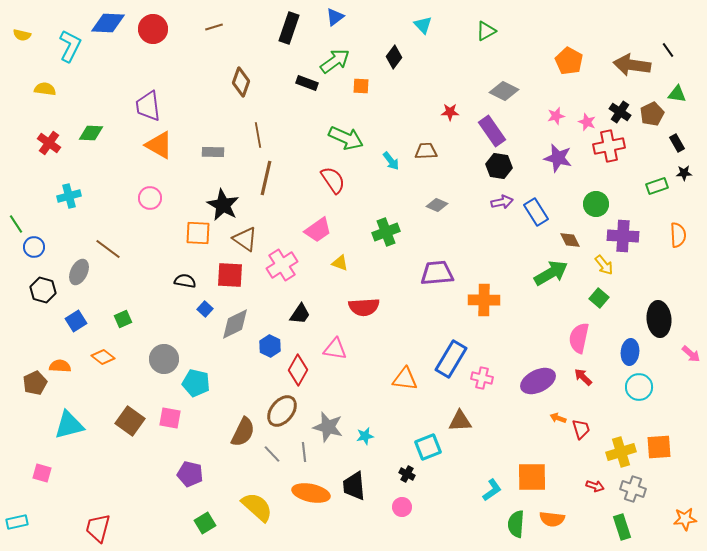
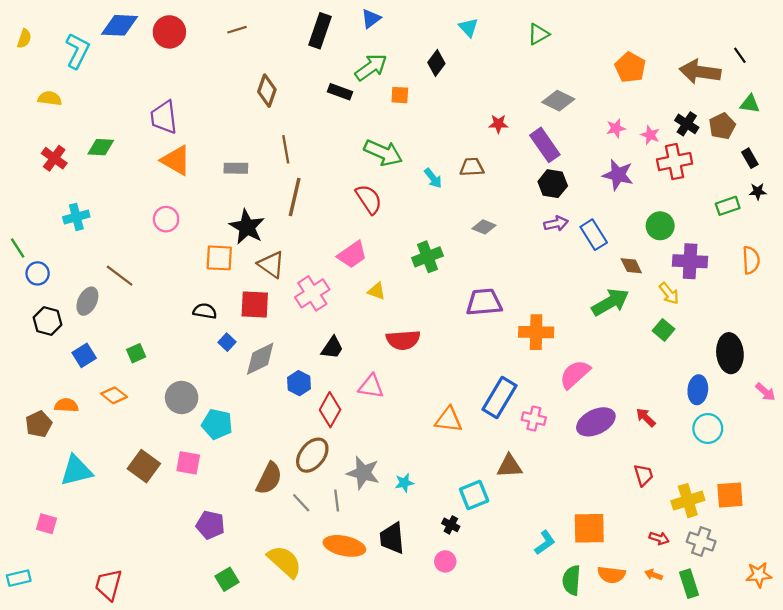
yellow semicircle: (22, 35) -> (24, 39), turned -84
pink semicircle: (579, 338) -> (575, 374), moved, turned 36
orange arrow: (558, 418) -> (653, 575), moved

